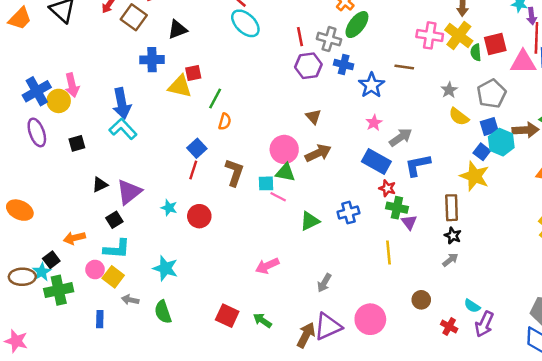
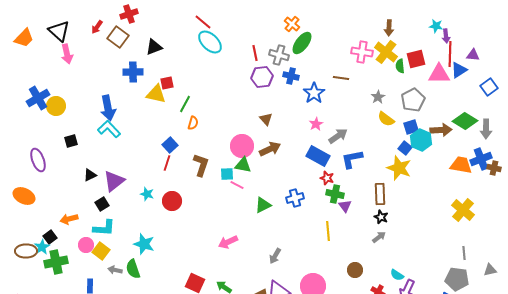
pink arrow: (72, 85) -> (67, 54), moved
purple ellipse: (37, 132) -> (38, 160), moved
green semicircle: (163, 312) -> (133, 269), moved

